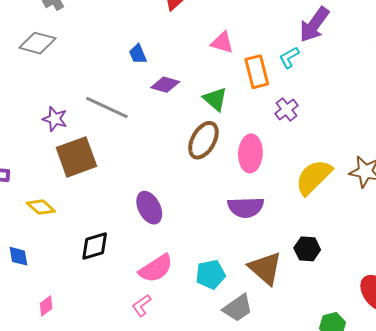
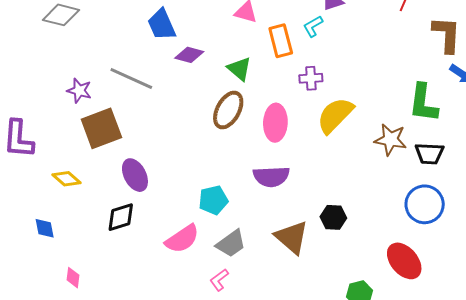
blue trapezoid: (138, 54) -> (162, 25), size x1.6
purple cross: (287, 109) -> (311, 78), turned 35
yellow semicircle: (314, 177) -> (335, 115), moved
purple ellipse: (149, 208) -> (135, 175), moved
cyan pentagon: (211, 274) -> (213, 200), moved
pink L-shape: (142, 305) -> (219, 280), moved
pink diamond: (46, 306) -> (73, 278), turned -45
gray trapezoid: (238, 308) -> (231, 244), moved

